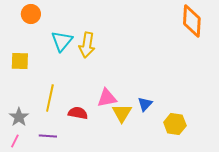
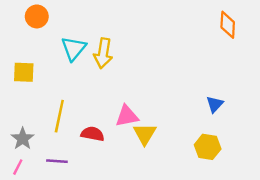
orange diamond: (192, 21) -> (228, 25), size x0.7
blue triangle: (145, 104) -> (215, 104), moved

